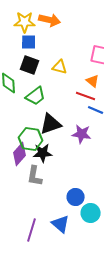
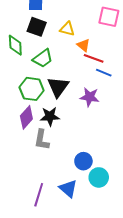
orange triangle: (93, 81) -> (83, 45), moved
black triangle: (51, 124) -> (58, 87), turned -35
green hexagon: (31, 139) -> (32, 89), moved

